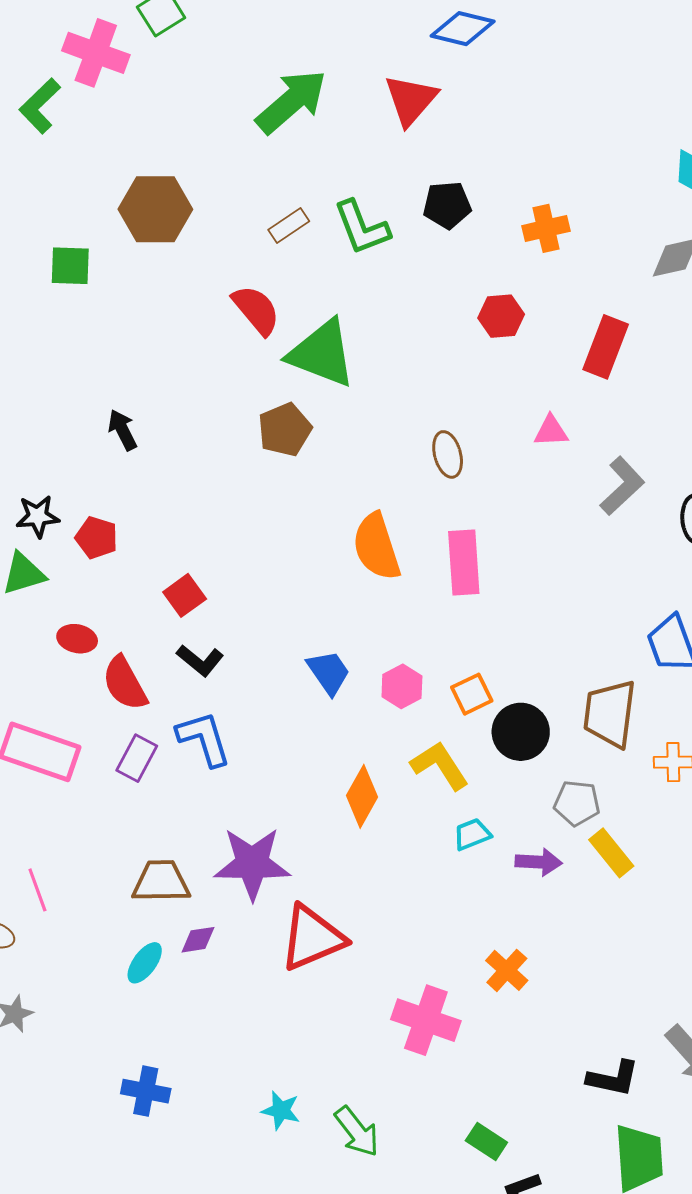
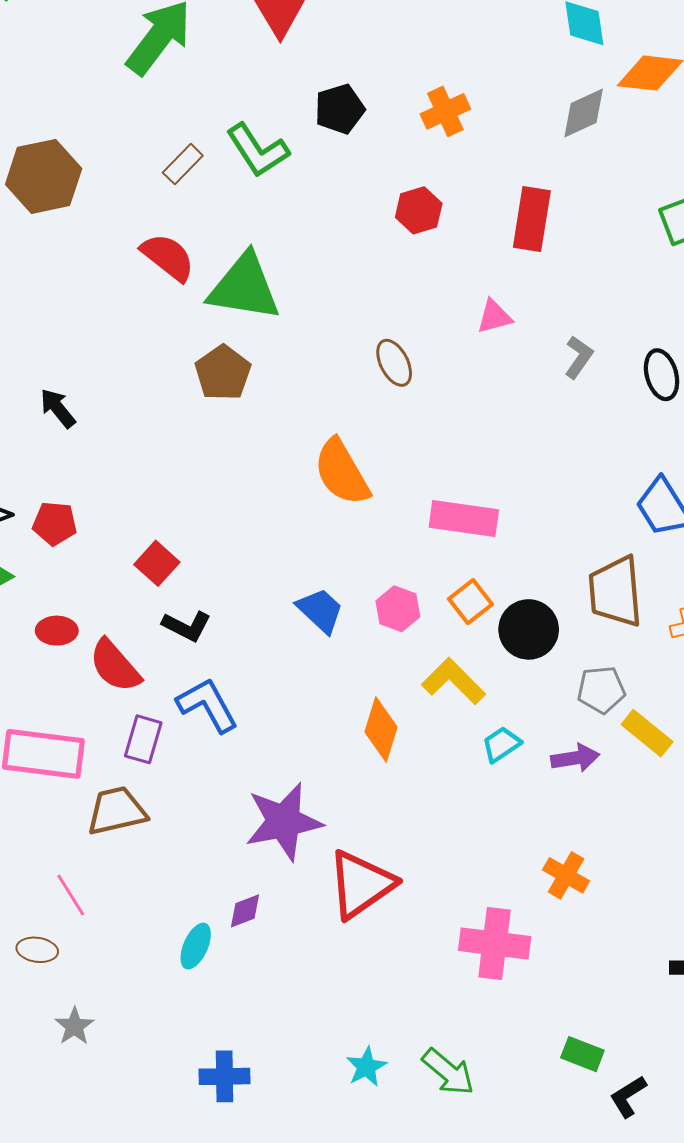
gray L-shape: (622, 486) -> (579, 357), size x0.7
pink rectangle: (464, 562) -> (464, 518), moved, turned -66
brown trapezoid: (161, 882) -> (117, 811), moved
cyan star: (281, 1110) -> (366, 1067), turned -30

